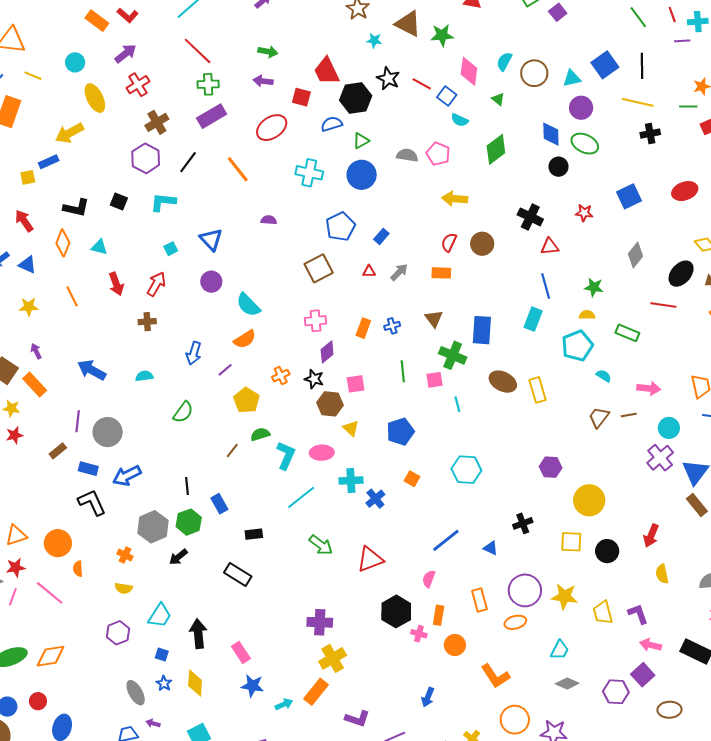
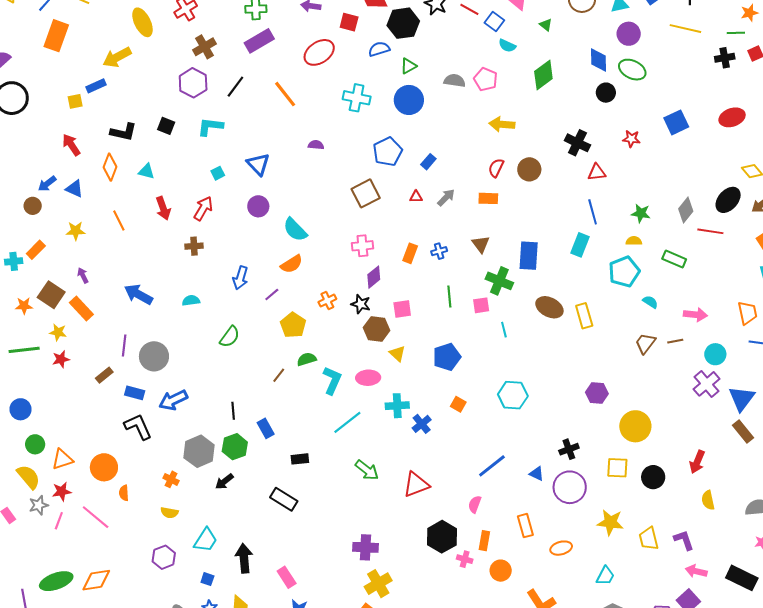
black cross: (650, 134) -> (725, 58), moved
gray diamond: (636, 255) -> (686, 210), moved
purple circle: (525, 590) -> (570, 487), moved

